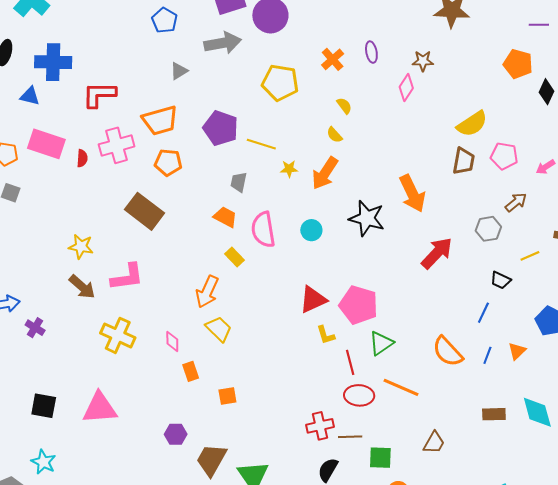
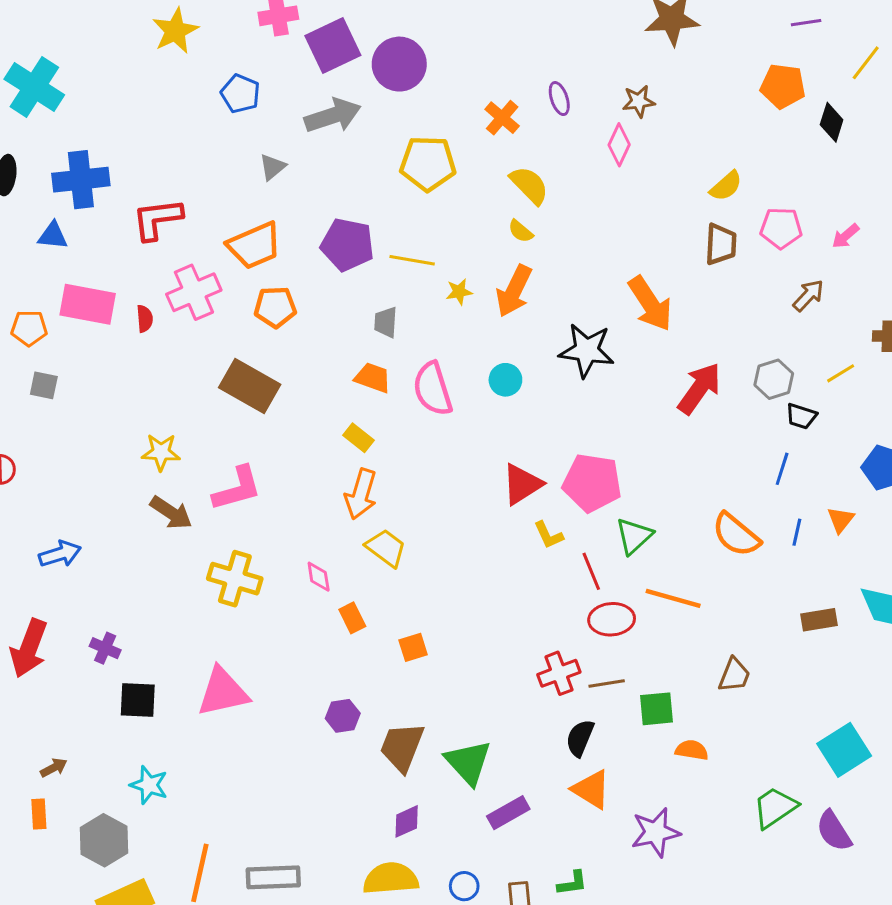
yellow semicircle: (344, 106) -> (529, 185), size x1.6
yellow semicircle: (472, 124) -> (726, 186), size x0.7
gray hexagon: (488, 229) -> (774, 379), moved
yellow rectangle: (235, 257) -> (358, 438), moved
purple cross: (35, 328) -> (105, 648), moved

